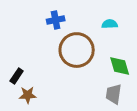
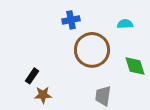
gray trapezoid: (114, 94) -> (103, 96), moved

